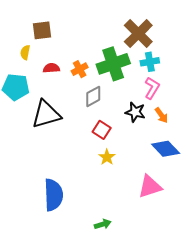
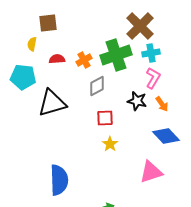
red square: (102, 130) -> (105, 118), turned -36

